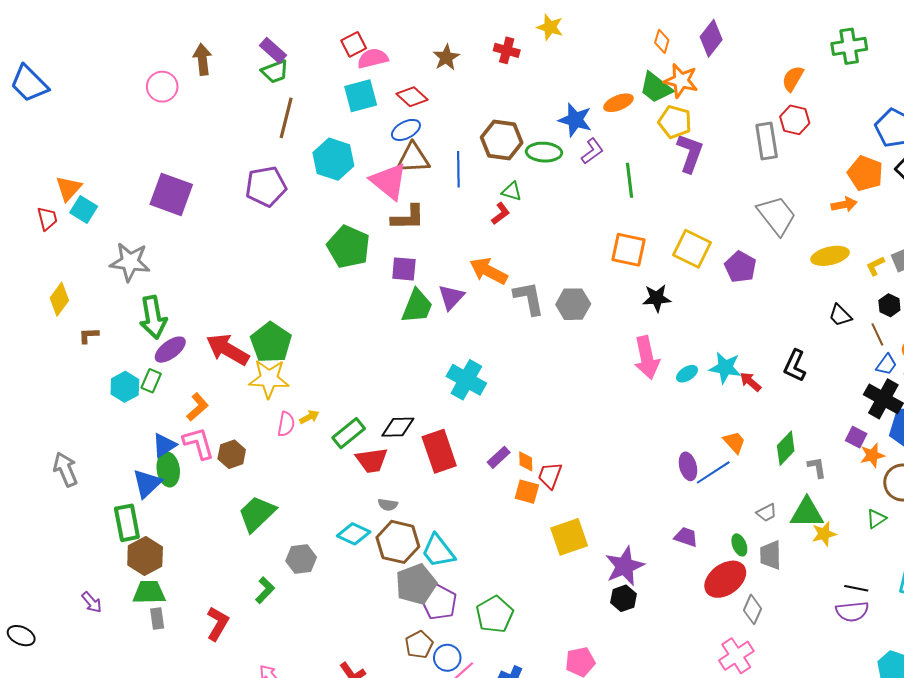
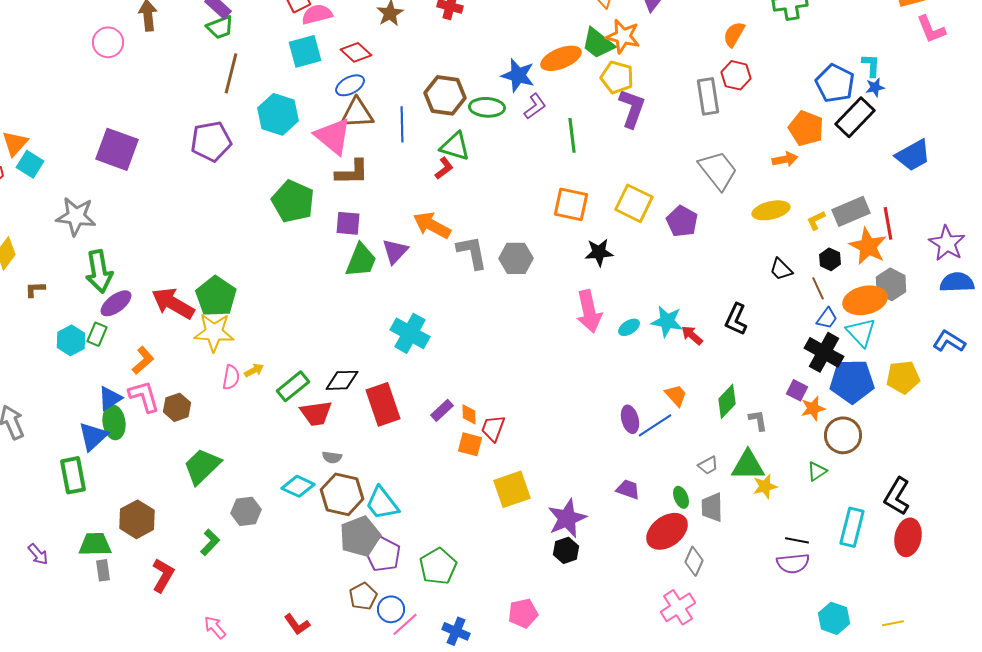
orange ellipse: (618, 103) -> (561, 58), size x1.4
green triangle: (512, 191) -> (455, 146), size x1.5
brown hexagon: (145, 556) -> (137, 519), moved

